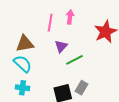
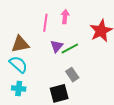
green line: (75, 60) -> (70, 49), moved
gray rectangle: (82, 88) -> (72, 75), moved, turned -64

